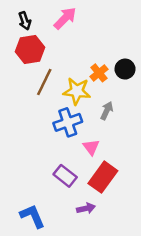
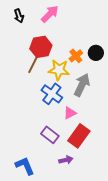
red hexagon: (30, 49) -> (41, 47), moved
gray arrow: (107, 111) -> (82, 85), size x1.6
blue cross: (68, 122) -> (52, 94), turned -35
pink triangle: (91, 147) -> (70, 113), turned 40

